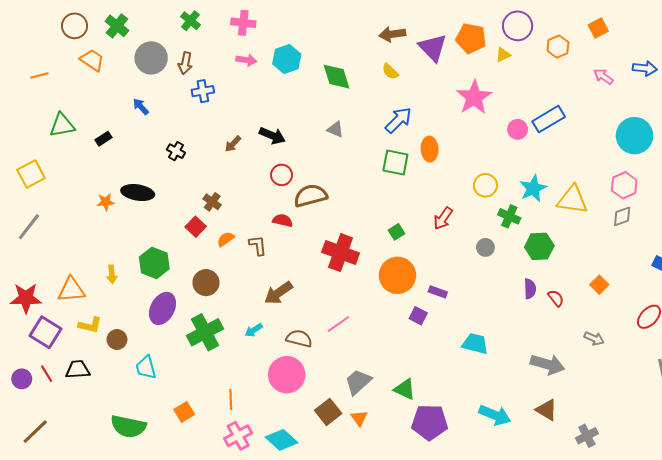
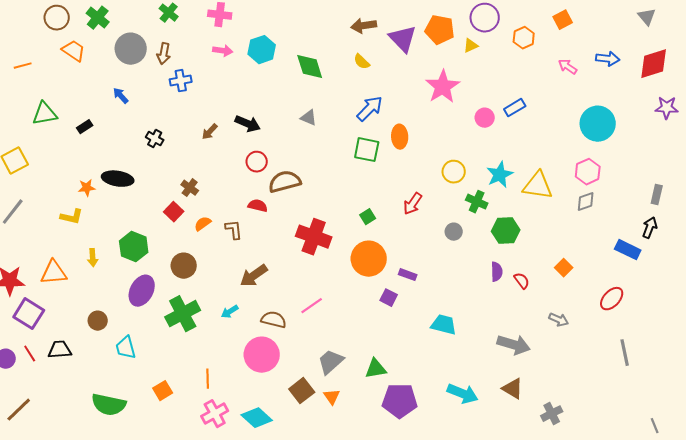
blue rectangle: (549, 119) -> (515, 108), size x0.7
yellow L-shape: (90, 325) -> (72, 217), moved
green triangle: (405, 389) -> (376, 369), turned -35

